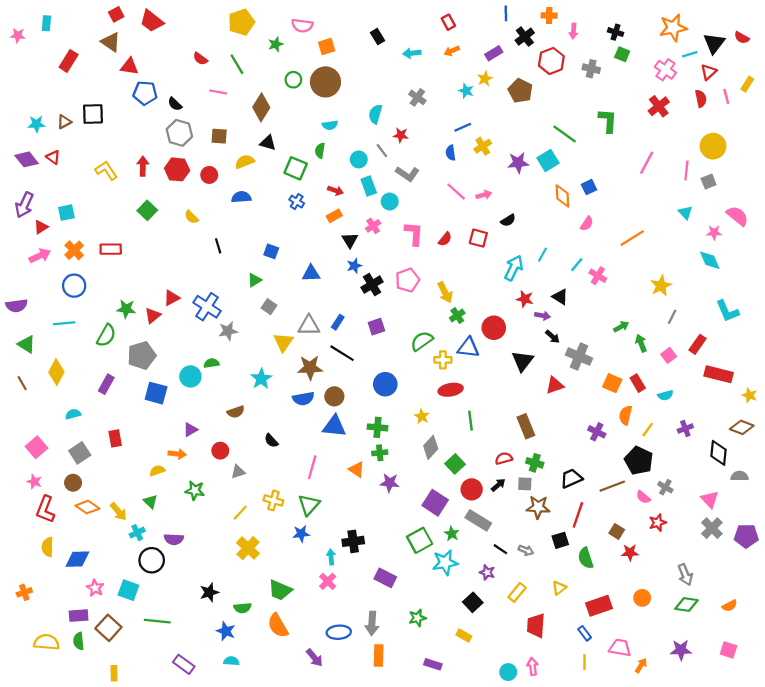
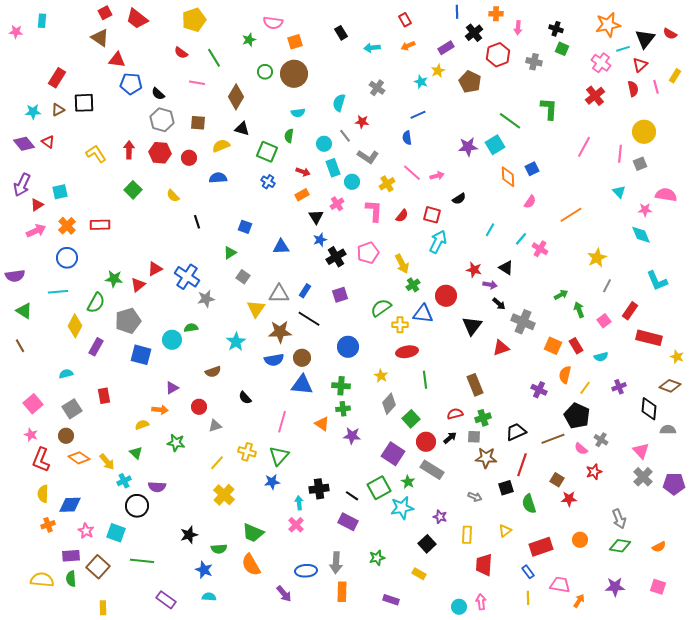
yellow pentagon: (241, 22) -> (194, 20), moved
red rectangle: (69, 61) -> (57, 78), moved
yellow cross: (483, 146) -> (387, 184), moved
pink semicircle: (737, 216) -> (666, 195), turned -30
cyan arrow: (514, 268) -> (438, 242), moved
yellow diamond: (56, 372) -> (75, 326), moved
green cross: (535, 463) -> (483, 418), turned -35
black line: (500, 549) -> (352, 496), moved
orange cross: (24, 592) -> (48, 525), moved
yellow rectangle: (517, 592) -> (467, 535), turned -36

